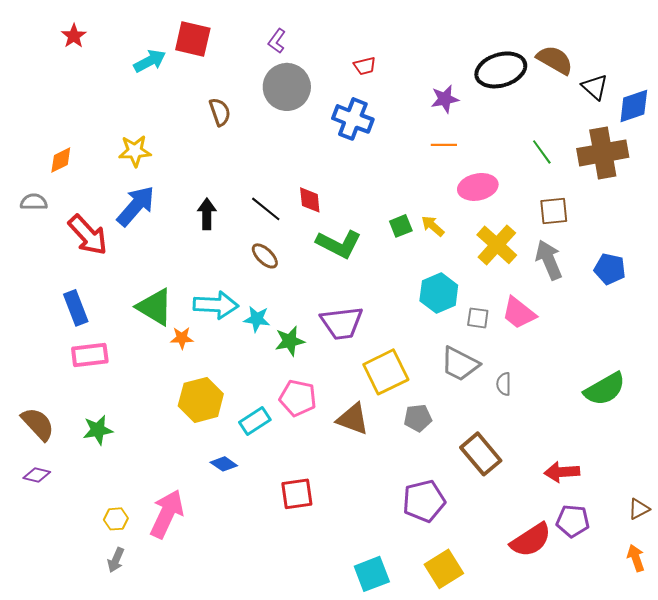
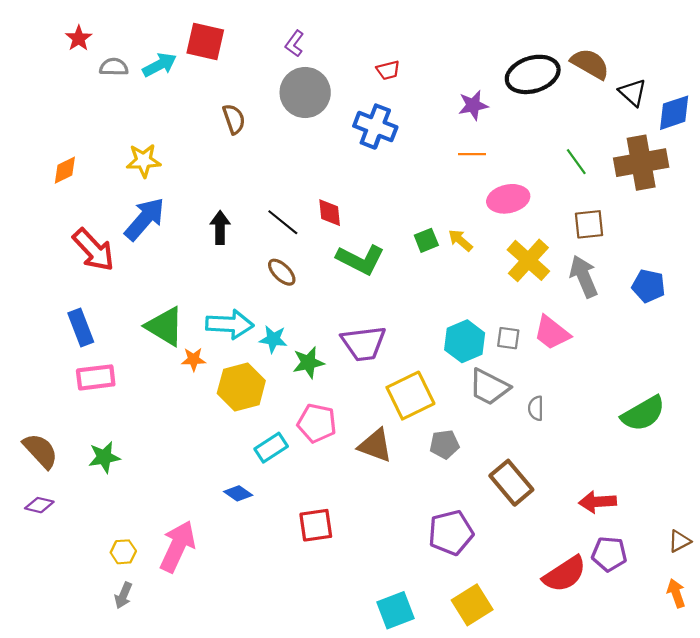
gray semicircle: (34, 202) -> (114, 67), moved
cyan hexagon: (439, 293) -> (465, 341), moved
yellow hexagon: (201, 400) -> (241, 387), moved

